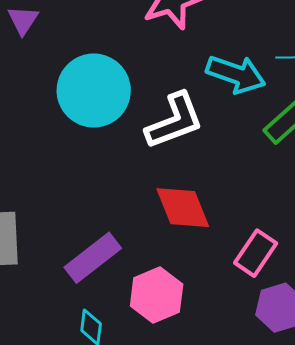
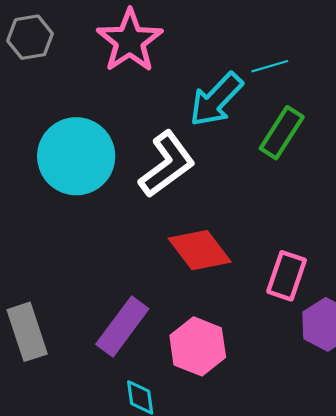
cyan arrow: (236, 74) -> (216, 100), turned 130

